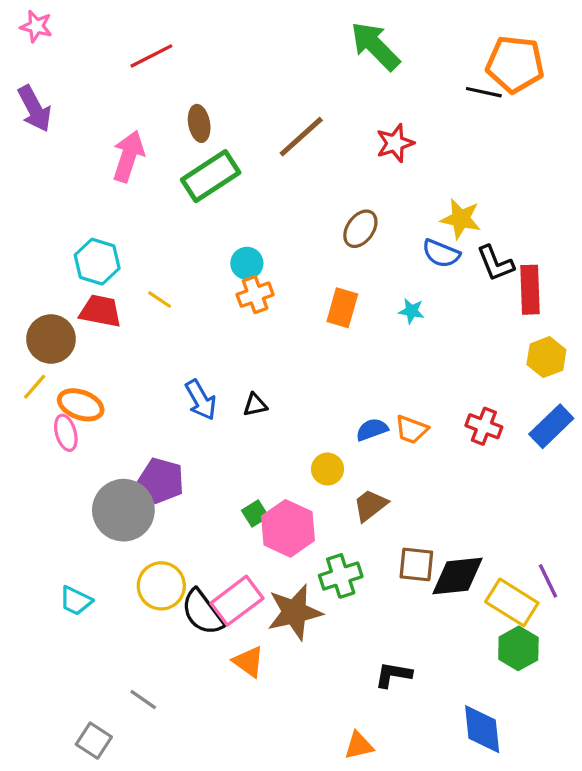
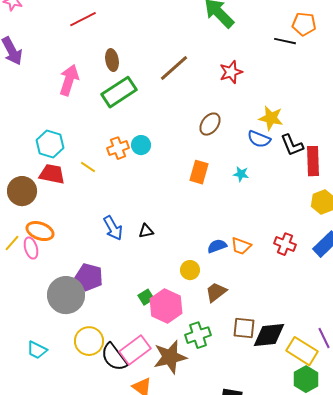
orange pentagon: (515, 64) -> (304, 24), size x0.7
orange cross: (255, 295) -> (118, 148), moved
yellow line: (35, 387) -> (12, 243), moved

